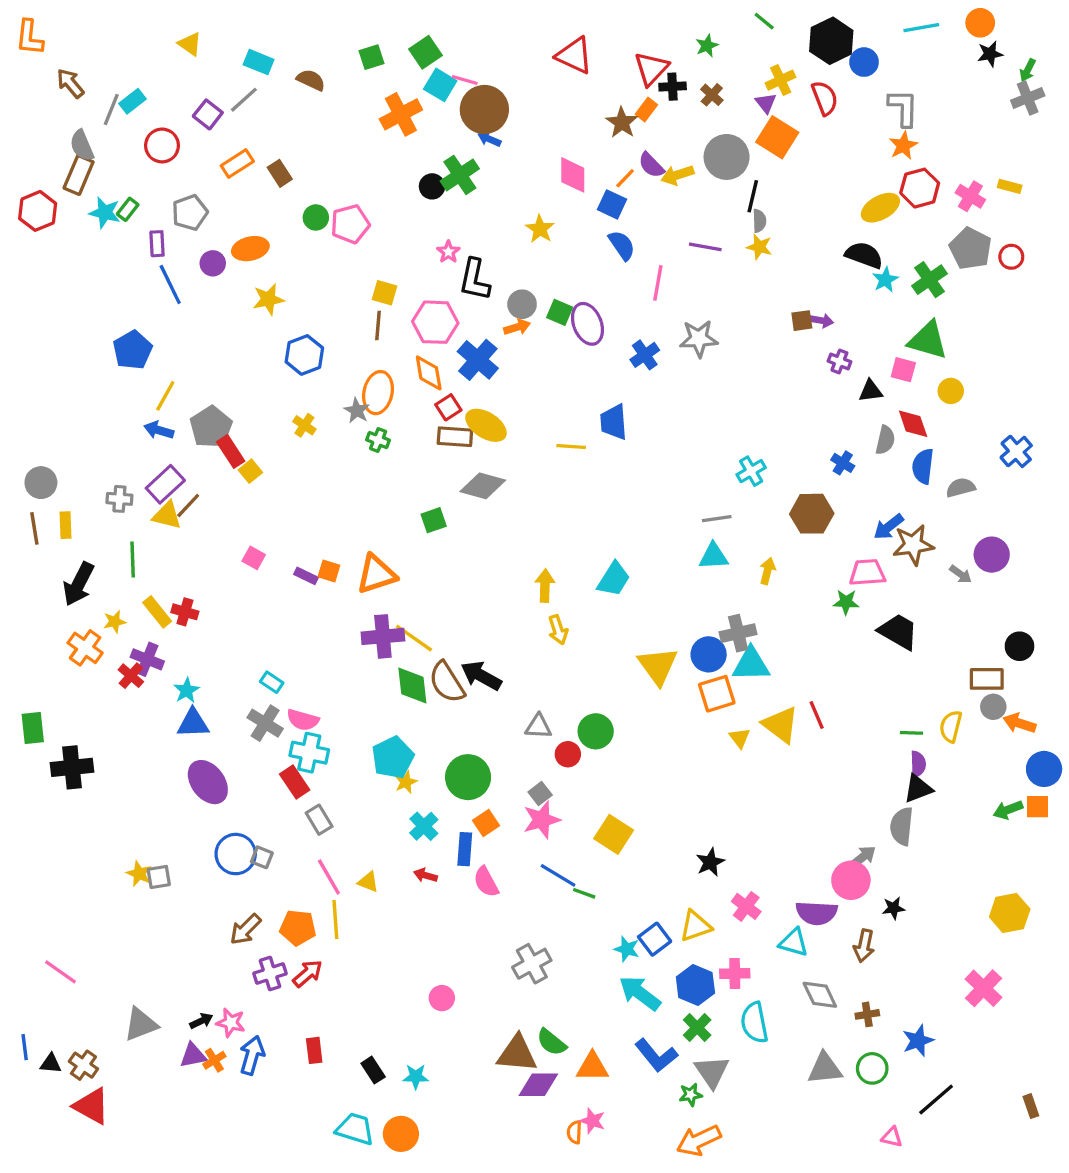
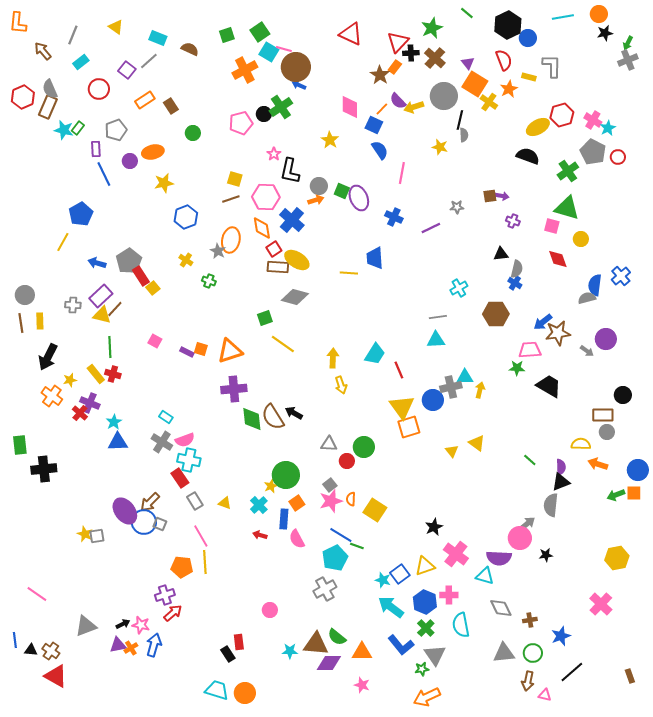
green star: (707, 46) -> (432, 28), size x1.5
yellow cross: (781, 80) -> (489, 102), moved, turned -30
brown cross: (712, 95) -> (435, 58), size x1.5
gray line: (111, 109) -> (73, 35), moved
orange star: (903, 145) -> (509, 89), moved
yellow rectangle: (1010, 186) -> (529, 77), moved
red hexagon: (38, 211) -> (23, 97), moved
pink pentagon: (350, 224) -> (241, 123), moved
purple line: (705, 247) -> (431, 228), moved, turned -36
yellow star: (759, 247) -> (440, 147), moved
cyan star: (885, 280) -> (608, 128), moved
brown line: (378, 325) -> (231, 199), turned 66
gray star: (699, 339) -> (457, 207), moved, size x0.6
blue cross: (645, 355) -> (394, 217), turned -30
black triangle: (871, 391) -> (501, 254), moved
yellow line: (165, 396) -> (63, 242), moved
green cross: (378, 440) -> (209, 281), moved
gray semicircle: (885, 440) -> (517, 269), moved
blue semicircle: (923, 466) -> (595, 285), moved
green line: (133, 559) -> (110, 347), moved
yellow arrow: (767, 571) -> (480, 390), moved
yellow line: (414, 638) -> (283, 344), moved
cyan triangle: (751, 664) -> (465, 377), moved, size x0.7
black arrow: (481, 676) -> (294, 413), size x0.7
orange square: (717, 694) -> (409, 427), moved
red line: (817, 715) -> (399, 370), moved
pink semicircle: (303, 720) -> (185, 440), turned -36
orange arrow: (1019, 723) -> (598, 464), moved
yellow triangle: (781, 725) -> (477, 443), size x0.7
yellow semicircle: (951, 726) -> (581, 444), turned 78
green line: (911, 733) -> (530, 460), moved, turned 40
cyan pentagon: (393, 758) -> (335, 558), moved
purple ellipse: (208, 782) -> (125, 511), moved
yellow star: (406, 782) -> (271, 486), moved
yellow triangle: (368, 882) -> (225, 503), moved
pink cross: (746, 906) -> (456, 554), size x1.4
brown arrow: (245, 929) -> (150, 502), moved
brown arrow: (864, 946) -> (528, 681), moved
red arrow: (308, 974) -> (173, 613), moved
red rectangle: (314, 1050) -> (239, 642), moved
cyan star: (416, 1077) -> (290, 651), moved
orange semicircle: (574, 1132) -> (351, 499), moved

